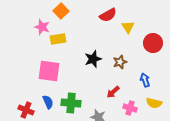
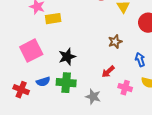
black star: (93, 59) -> (67, 57), moved
pink square: (49, 71) -> (31, 51), moved, turned -35
blue semicircle: (48, 102) -> (43, 82), turned 96

